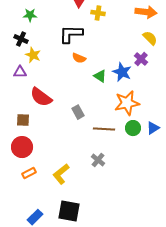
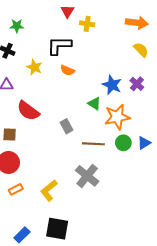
yellow star: (33, 55) -> (34, 67), moved
purple cross: (141, 59) -> (137, 84), moved
green triangle: (100, 76) -> (94, 103), moved
gray cross: (98, 160) -> (87, 176), size x1.6

